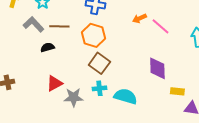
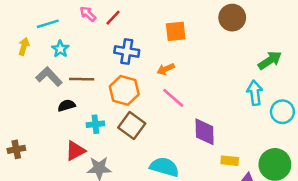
orange arrow: (139, 18) -> (166, 69), moved
pink line: (160, 26) -> (173, 98), moved
cyan cross: (99, 88) -> (95, 124), moved

